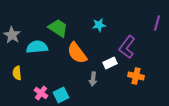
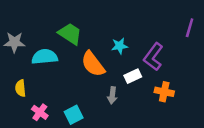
cyan star: (99, 25) -> (120, 46), moved
gray star: (12, 35) -> (14, 42), turned -30
pink cross: (41, 93) -> (40, 112), moved

